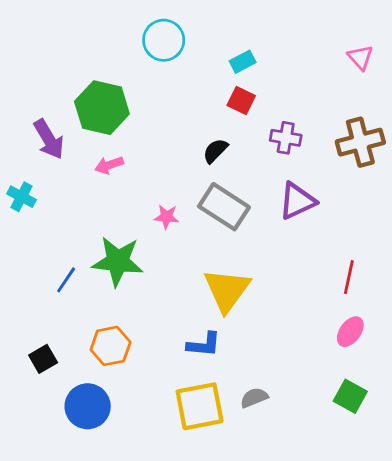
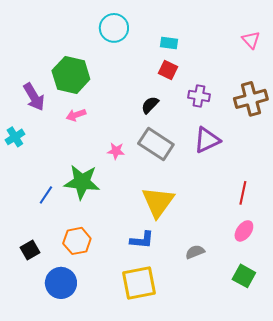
cyan rectangle: (243, 62) -> (169, 43), turned 36
cyan cross: (22, 197) -> (15, 137), turned 30
gray semicircle: (254, 398) -> (195, 252), moved

